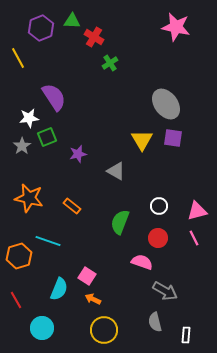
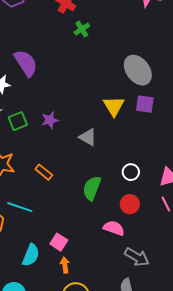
green square: (47, 137) -> (18, 121), moved
orange arrow: (93, 299) -> (65, 265), turned 56

